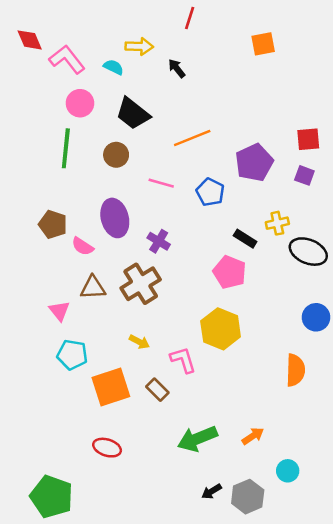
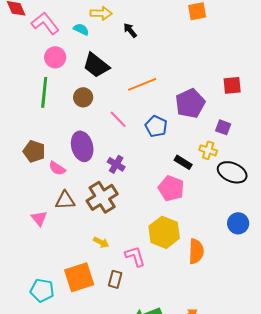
purple square: (304, 175) -> (223, 127), moved
pink line: (161, 183) -> (118, 119), turned 30
yellow cross: (277, 223) -> (208, 150), turned 30
cyan pentagon: (72, 355) -> (42, 290), moved
orange semicircle: (295, 370) -> (196, 251), moved
brown rectangle: (157, 390) -> (115, 279), turned 60

